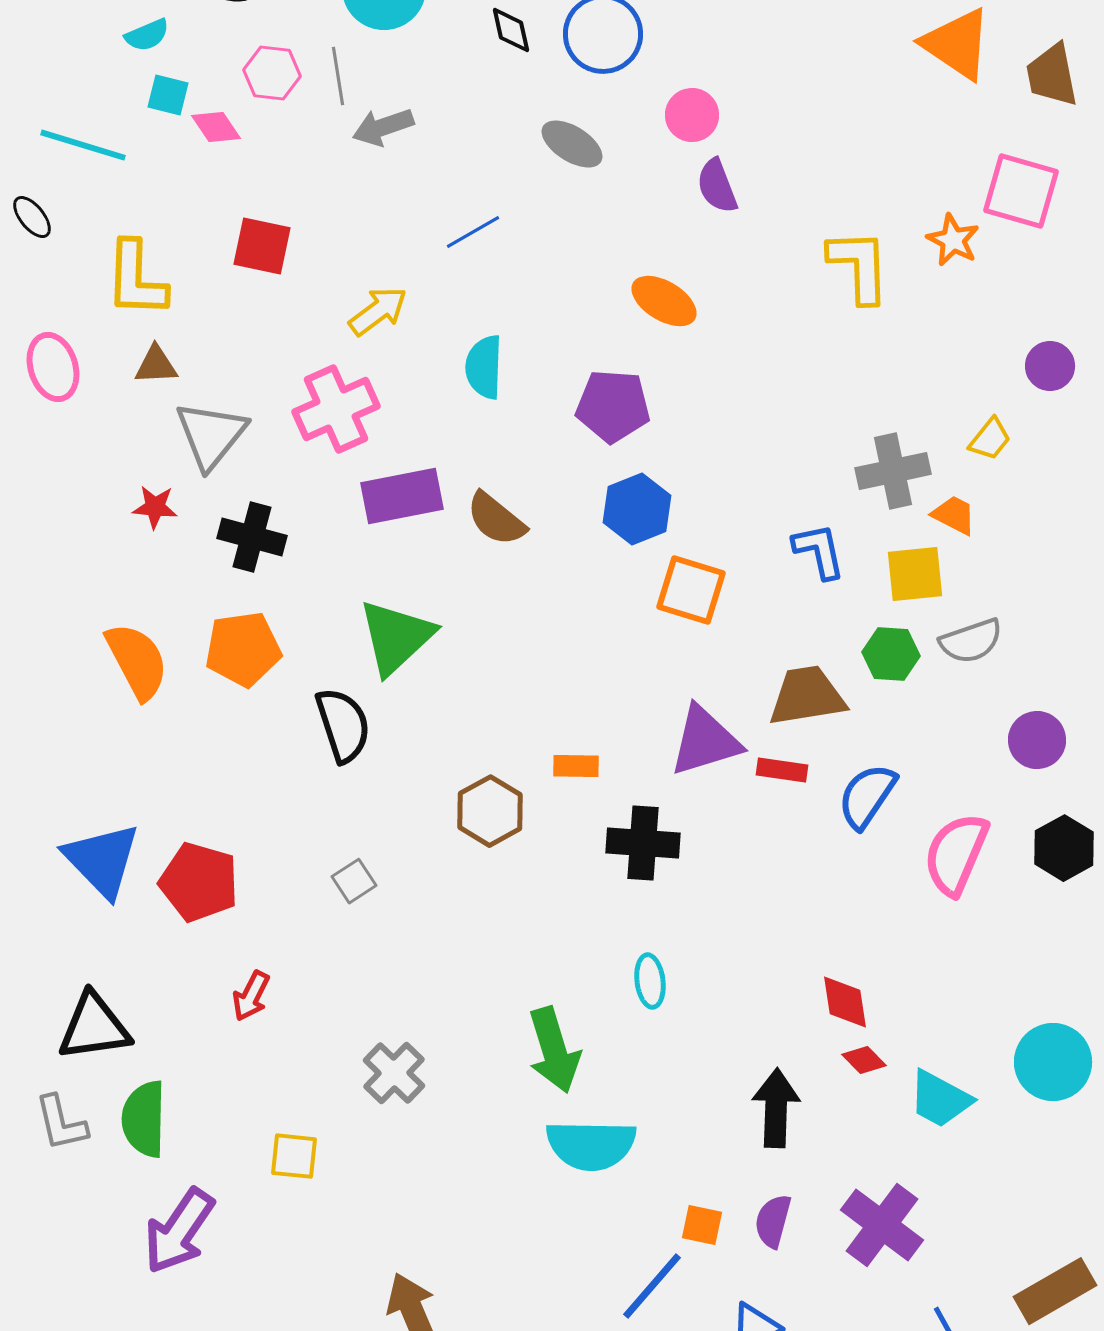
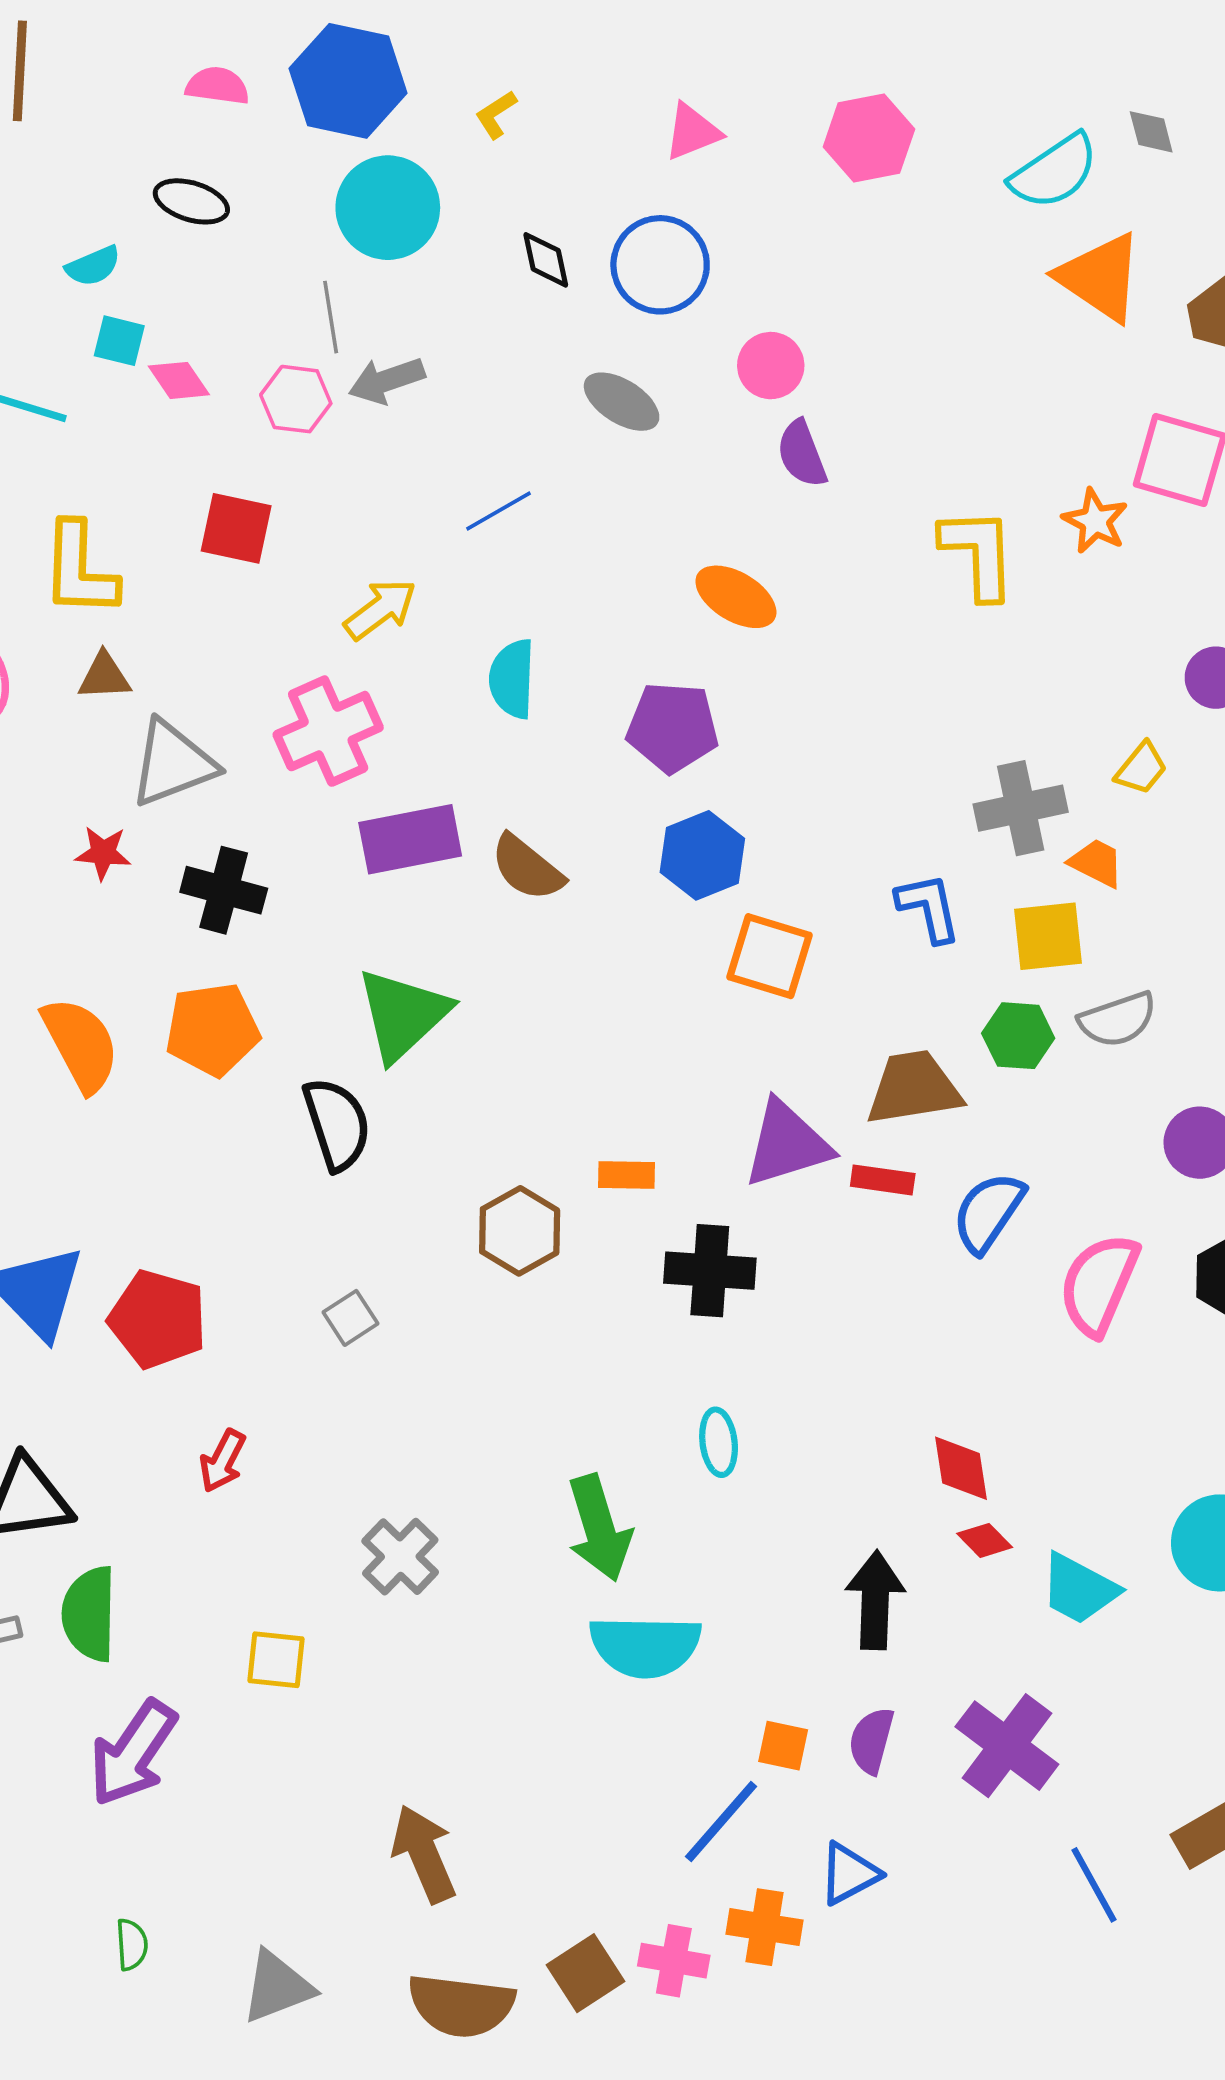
pink hexagon: (272, 73) -> (296, 399), moved
gray triangle: (211, 435) -> (173, 763), turned 30

